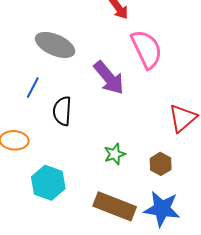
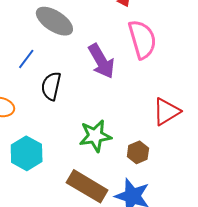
green star: (115, 154) -> (95, 136), size x1.5

